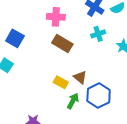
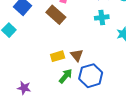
brown rectangle: (62, 43) -> (56, 15), moved
yellow rectangle: (61, 82) -> (58, 56), turned -56

